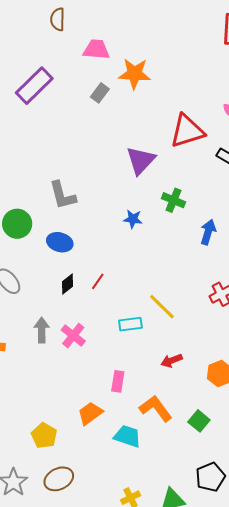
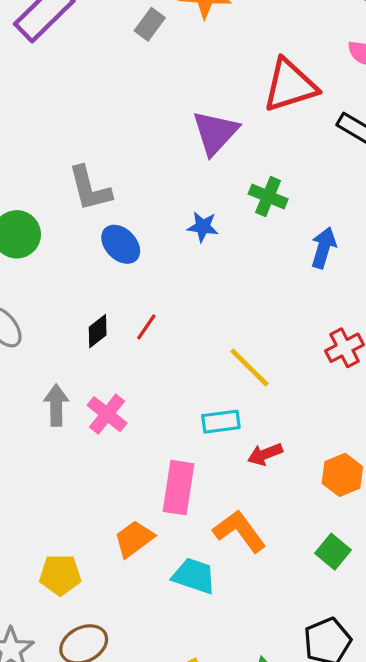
blue ellipse: (60, 242) -> (121, 244), moved, turned 30
cyan rectangle: (130, 324) -> (221, 422), moved
pink rectangle: (118, 381) -> (179, 488), size x1.5
green square: (199, 421) -> (333, 552), moved
yellow pentagon: (44, 436) -> (60, 575), turned -30

